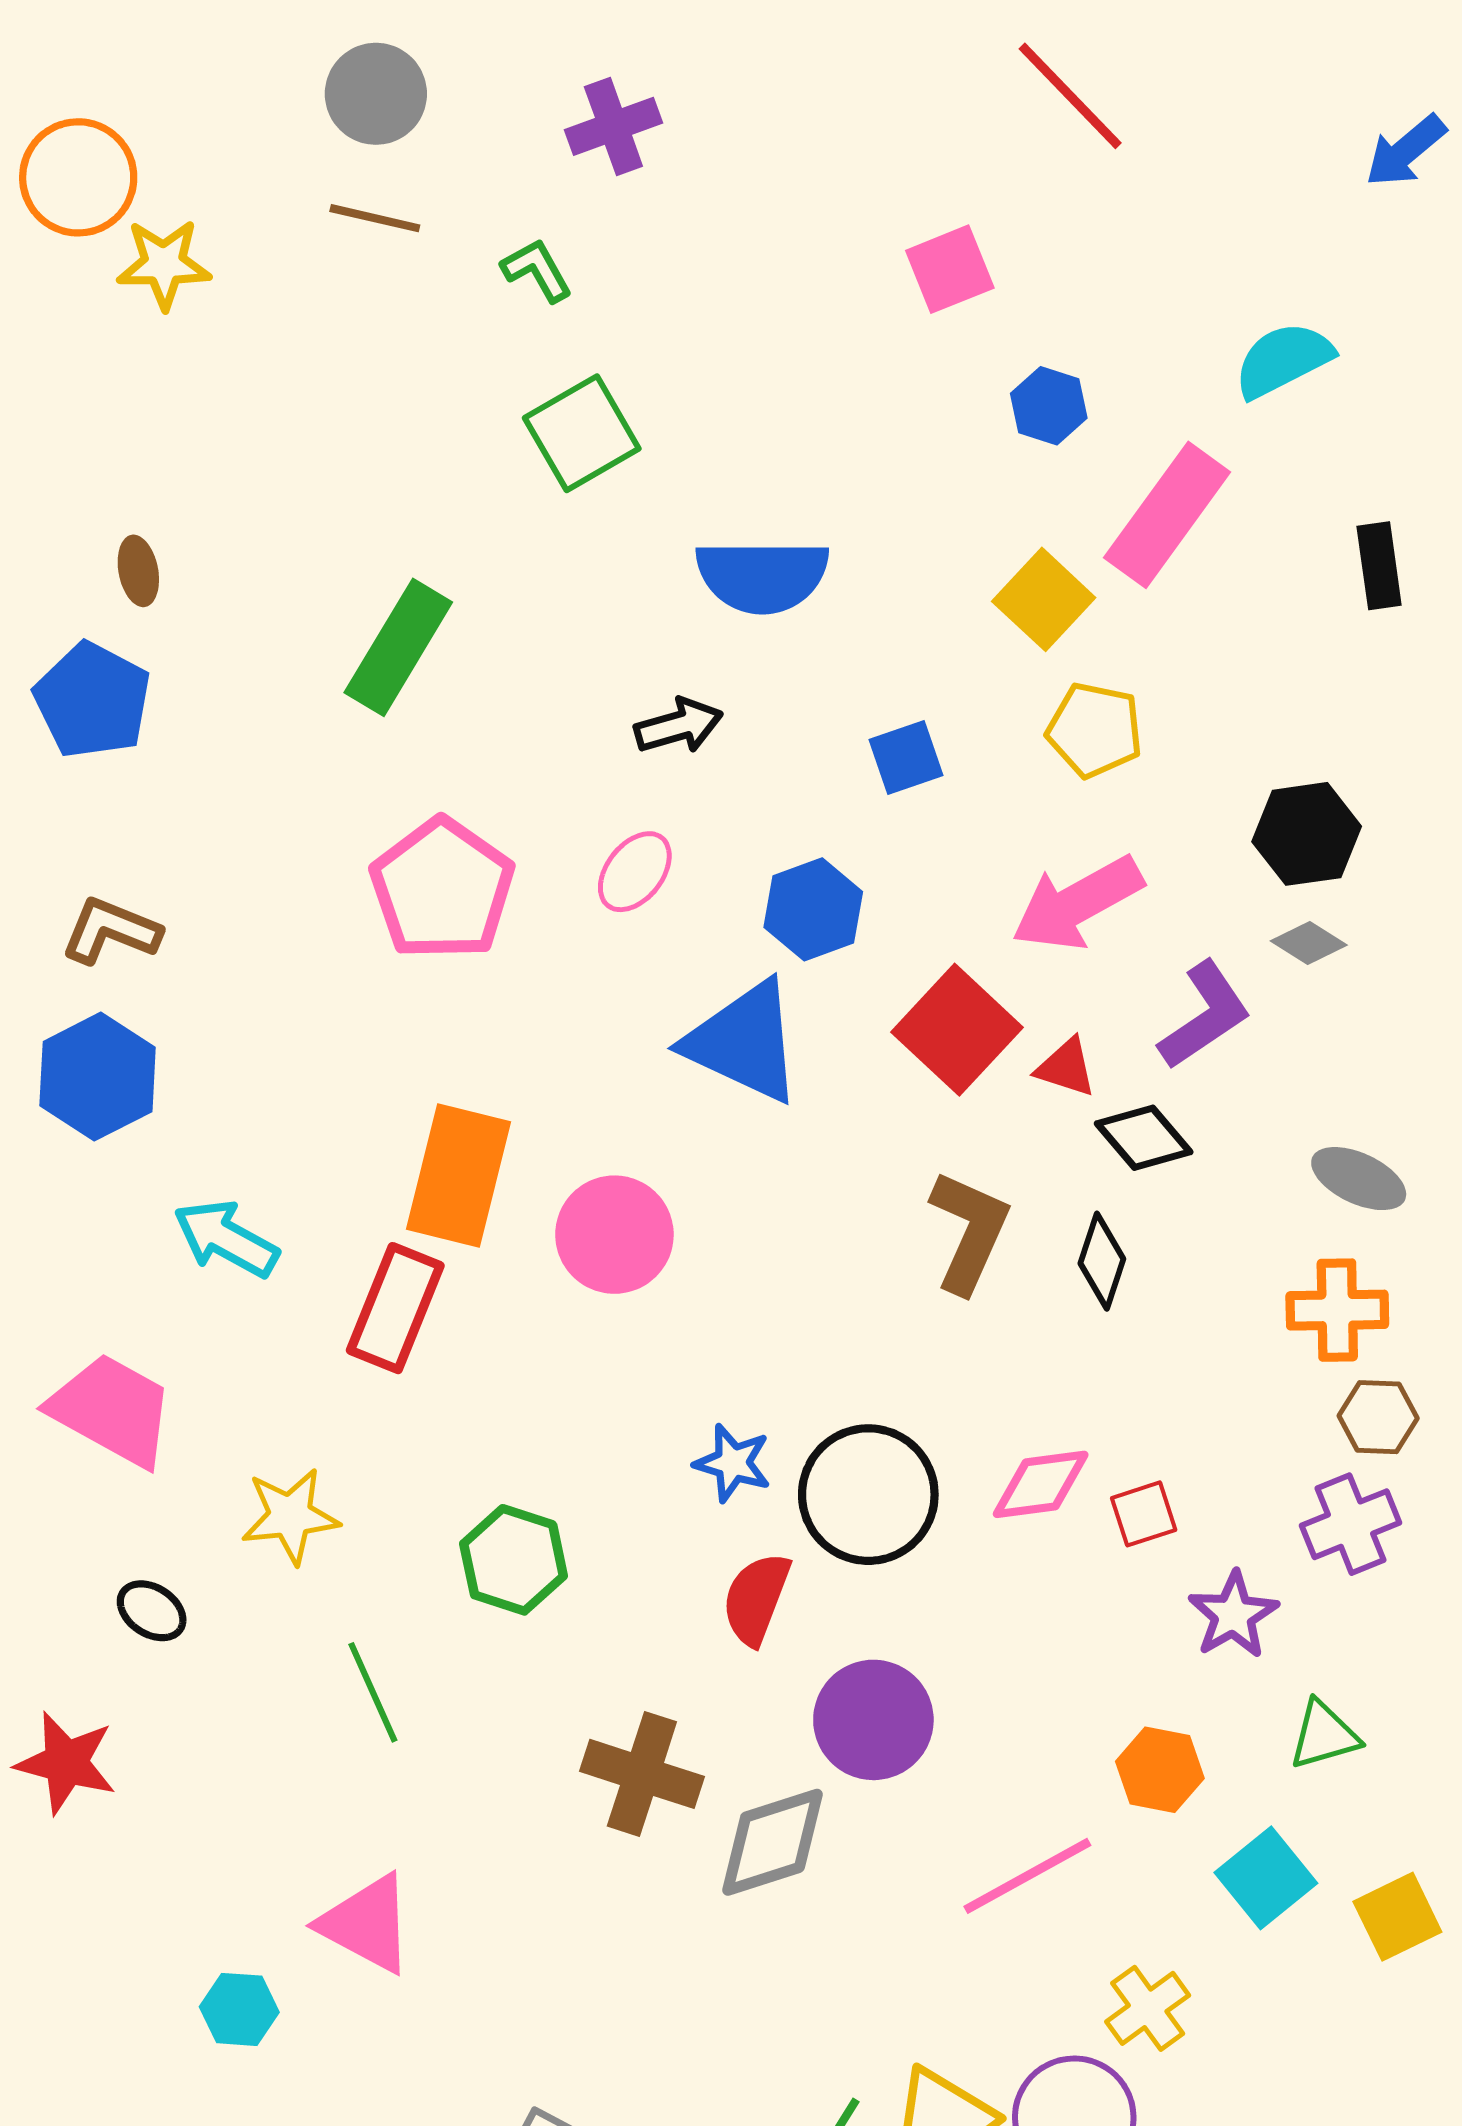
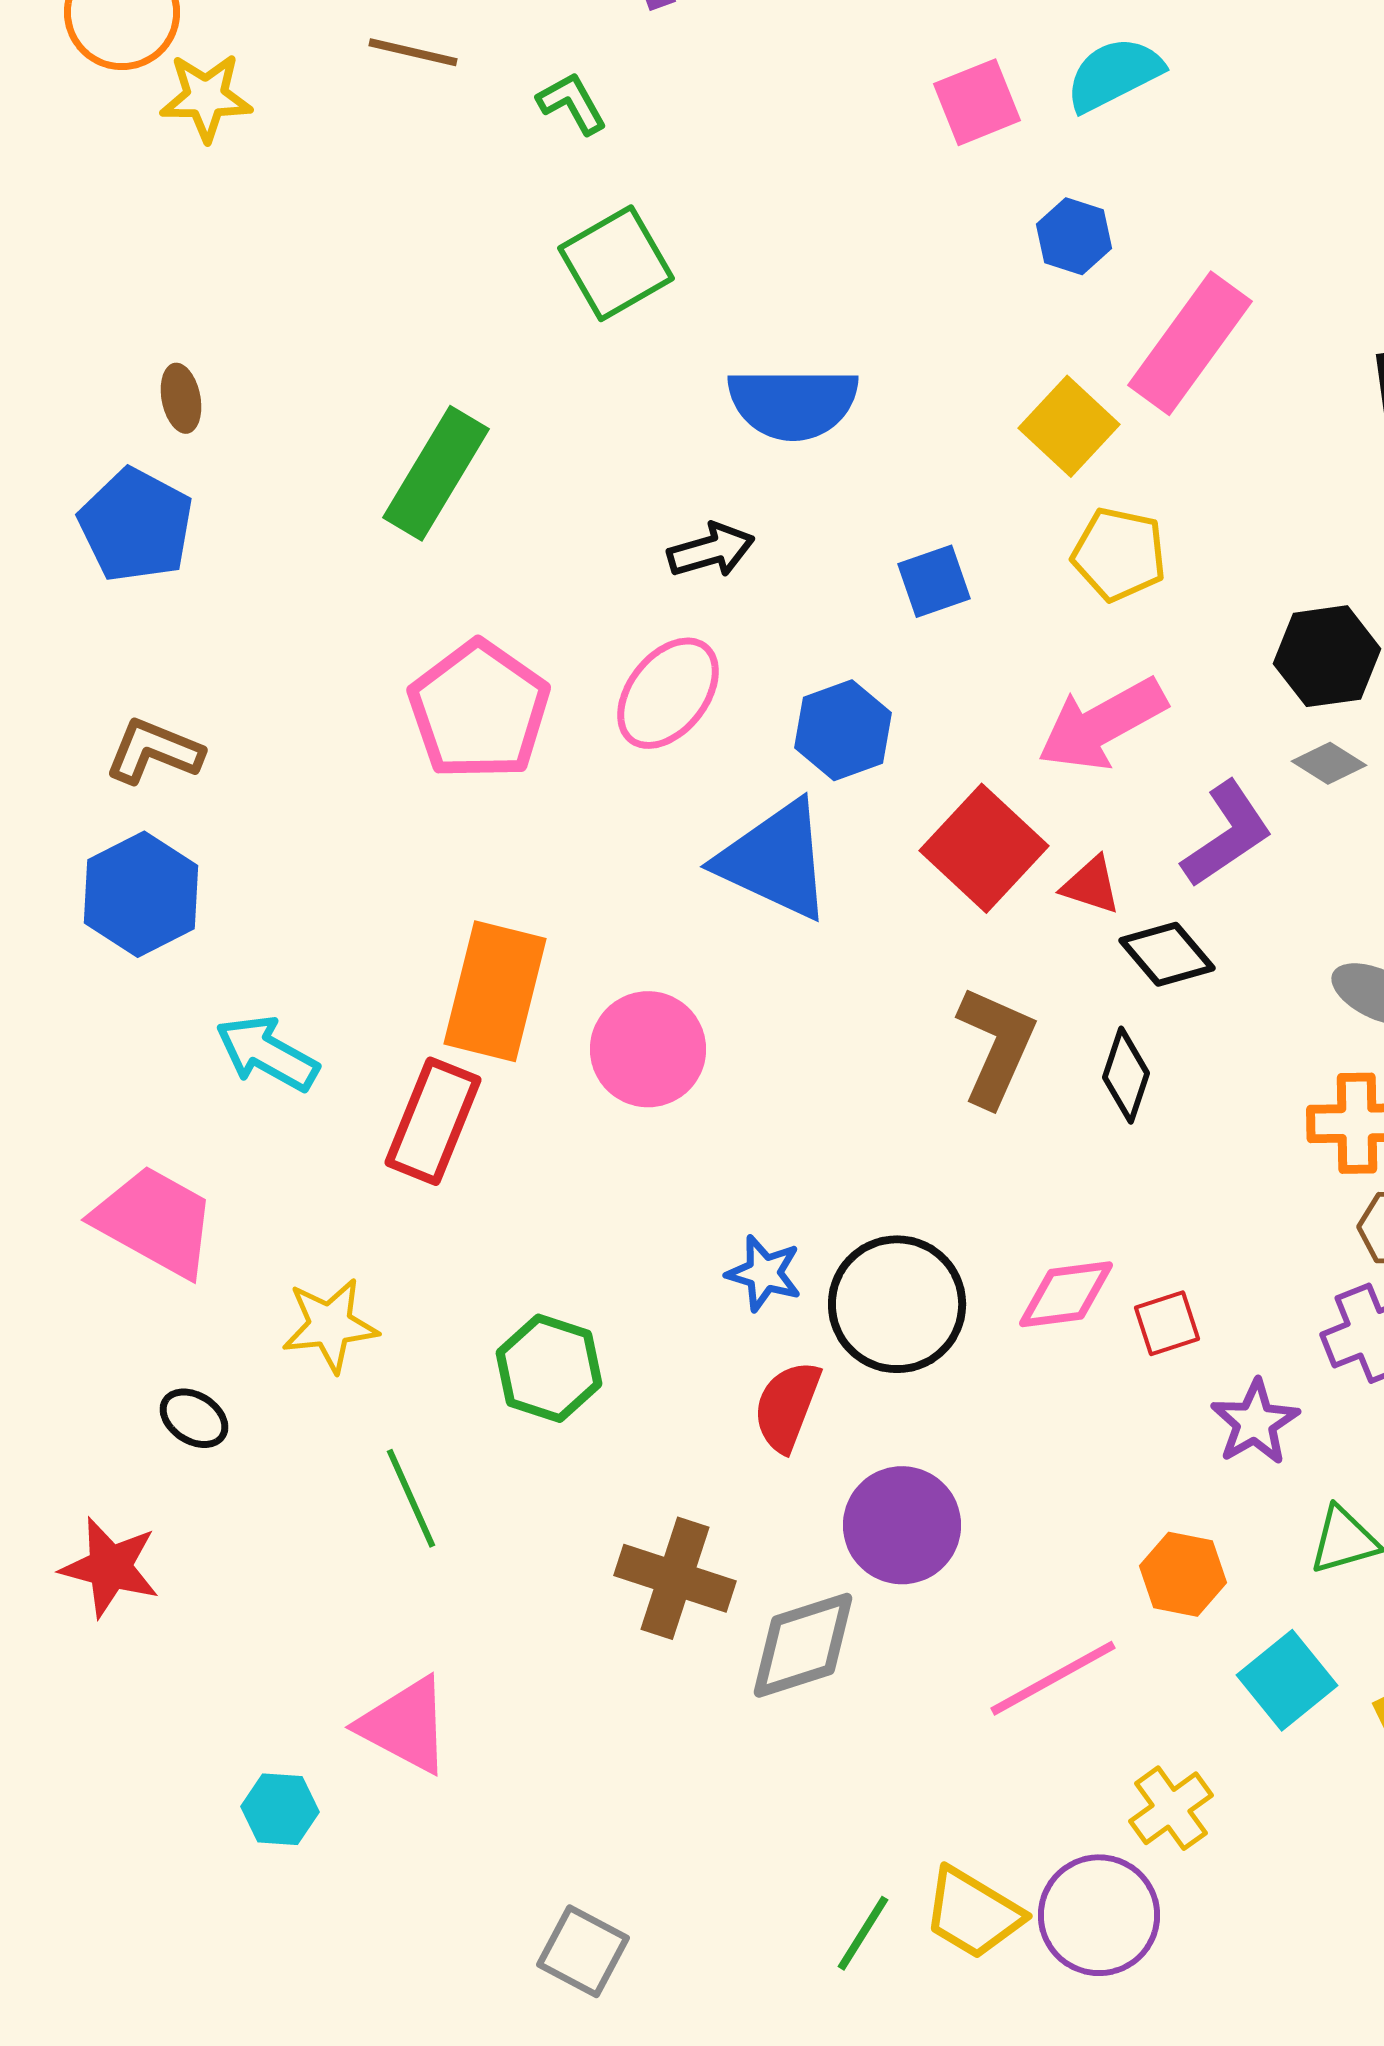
cyan semicircle: (1283, 360) -> (1114, 74), moved
pink ellipse: (635, 872) -> (668, 693), size x1.4

